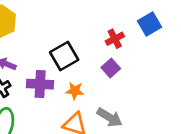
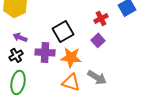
orange star: (75, 91) -> (71, 57), size x1.5

